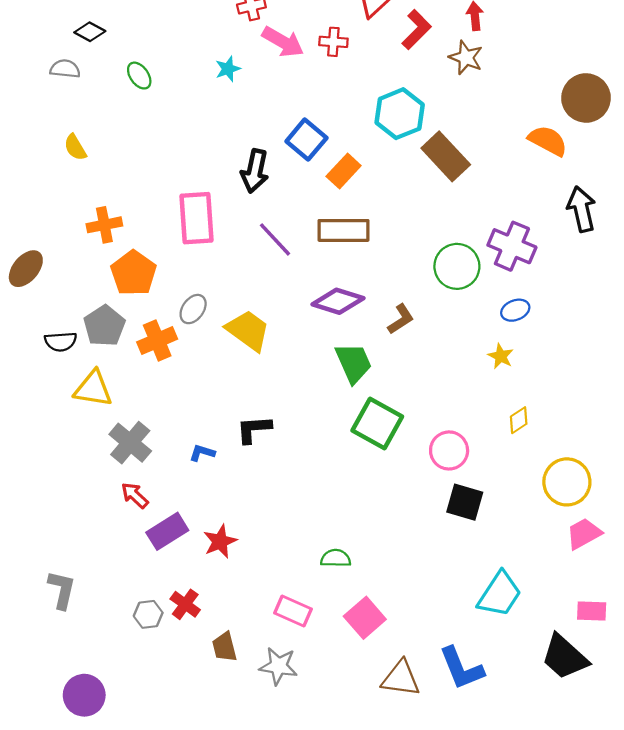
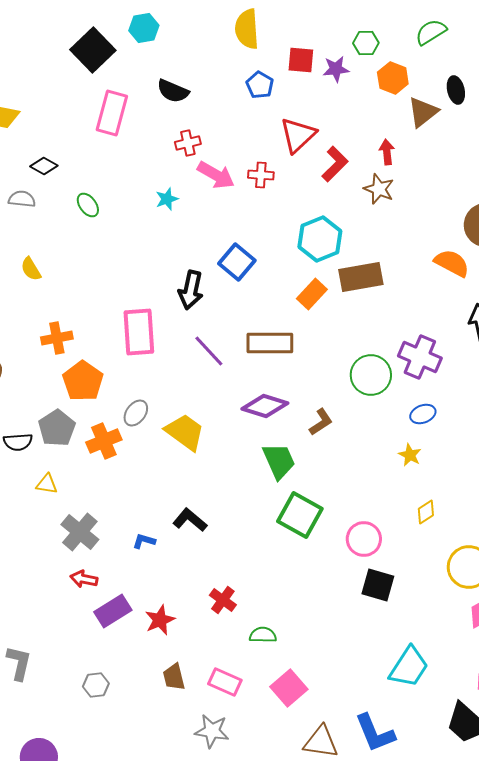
brown rectangle: (446, 156) -> (361, 277), turned -57
orange rectangle: (344, 171) -> (312, 294), moved
yellow triangle: (93, 389) -> (47, 484), size x0.6
black L-shape: (254, 429) -> (190, 520), turned 44
red arrow: (135, 495) -> (84, 579), turned -32
red cross: (185, 604) -> (223, 600), moved
brown trapezoid: (225, 647) -> (174, 677), moved

